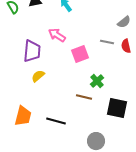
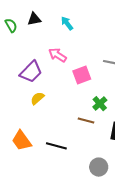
purple trapezoid: (32, 51) -> (31, 72), turned 40
orange trapezoid: (23, 116) -> (22, 141), turned 130

